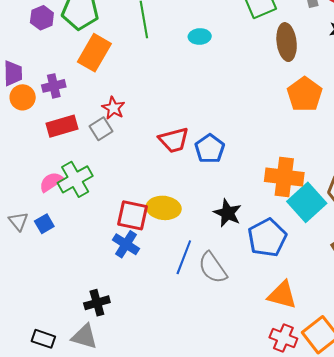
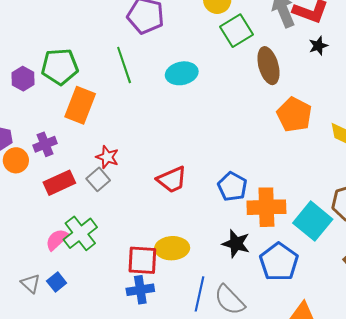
cyan ellipse: (200, 36) -> (182, 73), size x1.4
blue pentagon: (210, 149) -> (232, 187), moved
orange cross: (284, 177) -> (266, 207), moved
blue cross: (126, 244) -> (140, 290), turned -32

